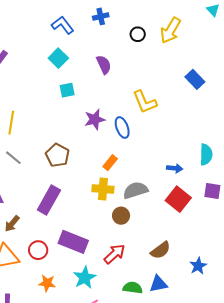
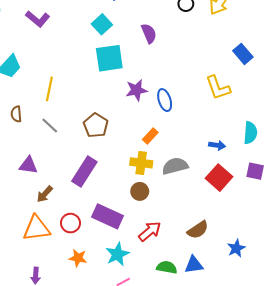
cyan square: (67, 90) -> (109, 58), size x1.8
yellow L-shape: (145, 102) -> (218, 88), moved
brown circle: (121, 216) -> (140, 191), moved

